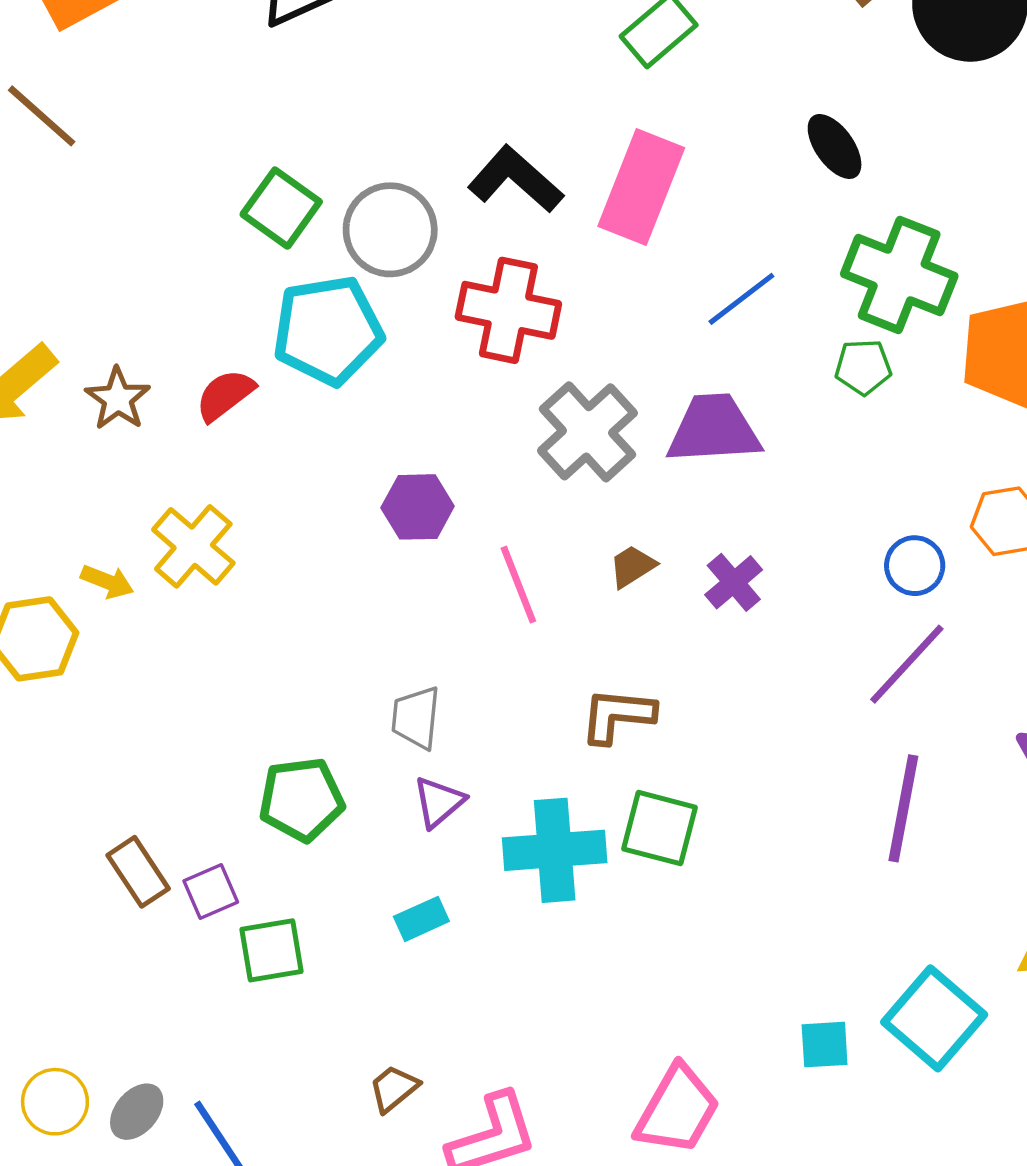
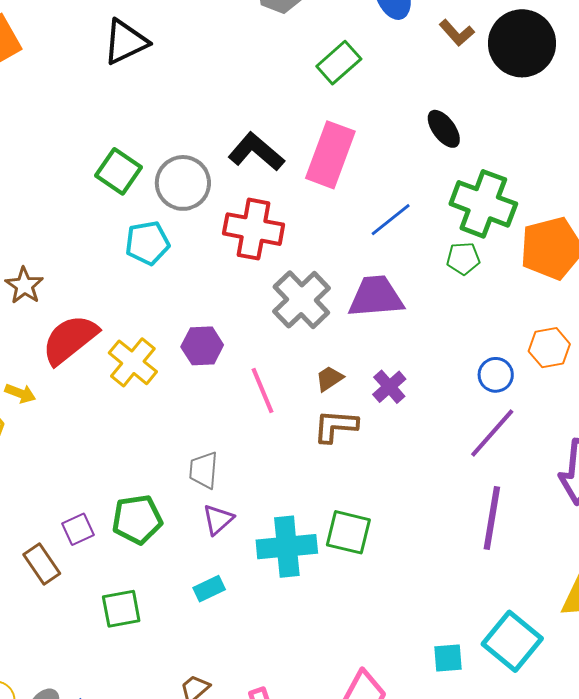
cyan pentagon: (328, 330) -> (147, 243), size x0.7
red semicircle: (225, 395) -> (70, 339), moved, size x1.6
yellow cross: (193, 546) -> (133, 362), moved
brown L-shape: (618, 715) -> (336, 426), moved
purple square: (211, 892) -> (78, 529), moved

